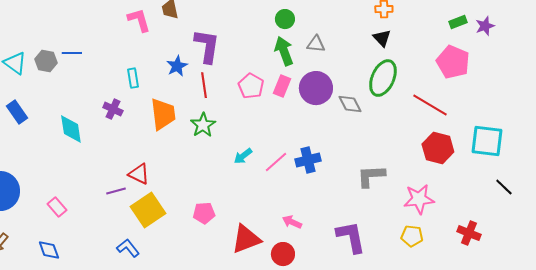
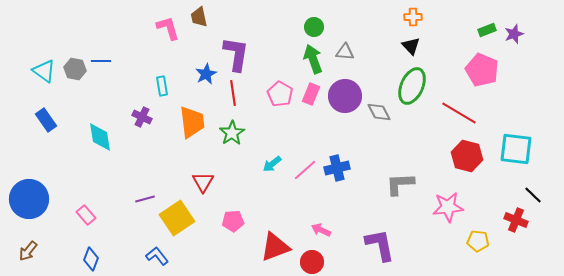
red triangle: (139, 174) -> (203, 182), moved, turned 35
red cross: (469, 233) -> (516, 220), moved
yellow pentagon: (412, 236) -> (478, 241), moved
blue diamond: (49, 250) -> (91, 259), moved, turned 40

